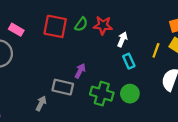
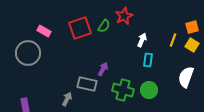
red star: (103, 25) -> (124, 16), moved, turned -30
red square: (55, 26) -> (80, 28), turned -30
yellow line: (156, 50) -> (173, 40), moved
cyan rectangle: (129, 61) -> (148, 60), turned 32

